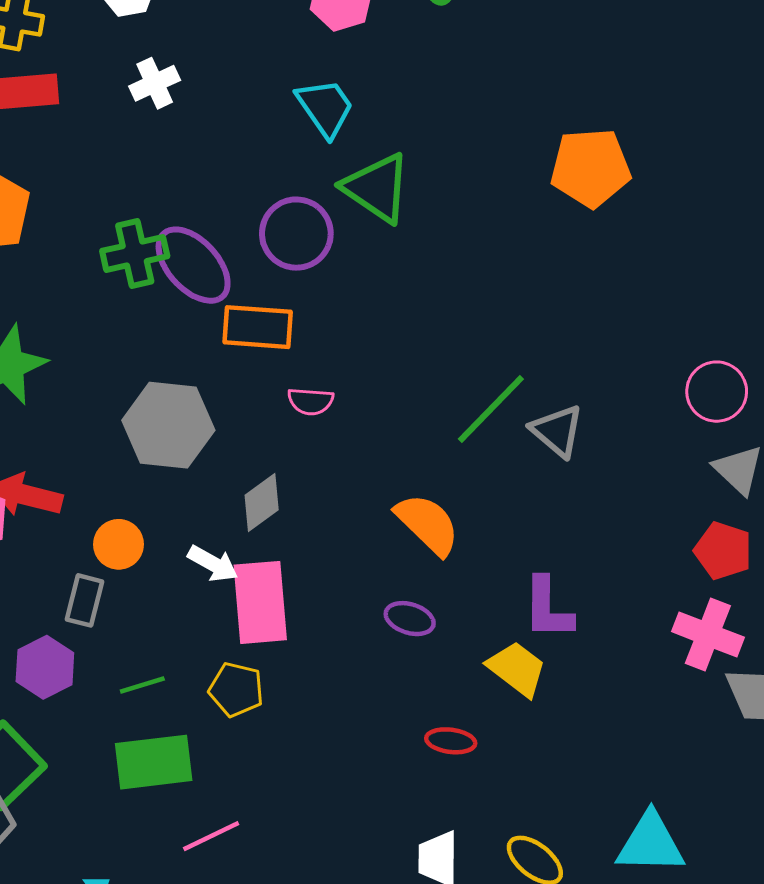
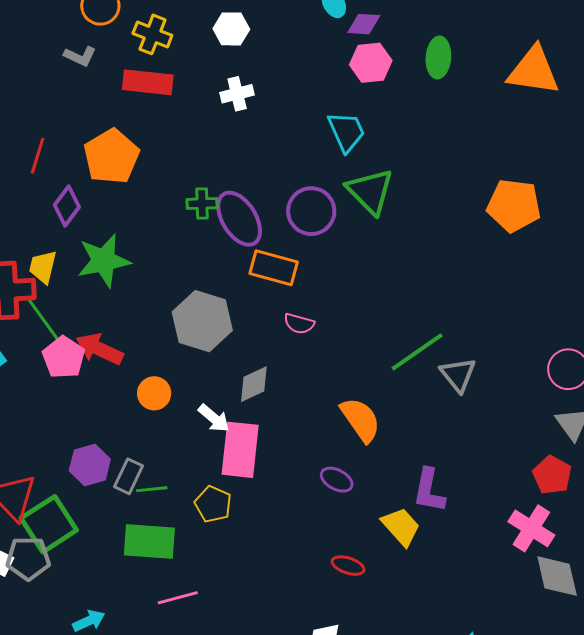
green cross: (135, 254) -> (202, 204), size x0.7
gray rectangle: (85, 600) -> (128, 476), moved

